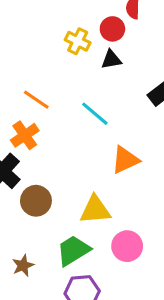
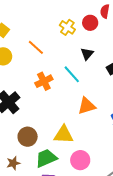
black triangle: (111, 60) -> (87, 54), moved, turned -48
orange line: (36, 100) -> (36, 47), moved
orange cross: (25, 135) -> (44, 81), moved
brown circle: (36, 201) -> (28, 137), moved

